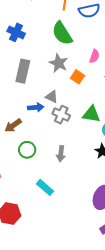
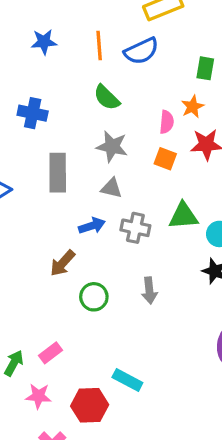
green semicircle: (62, 33) -> (107, 97), size x0.7
orange square: (78, 77) -> (165, 159), moved
gray triangle: (52, 97) -> (111, 188), moved
cyan rectangle: (45, 187) -> (127, 380), moved

